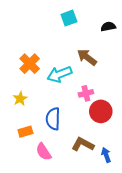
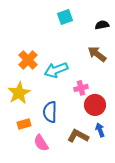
brown arrow: (87, 57) -> (97, 54), moved
yellow star: (20, 99) -> (19, 93), size x1.6
blue arrow: (106, 155) -> (100, 130), moved

